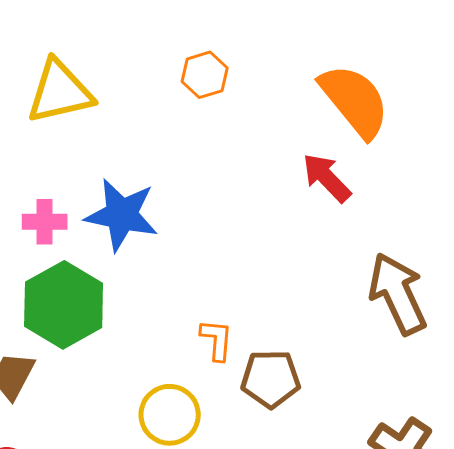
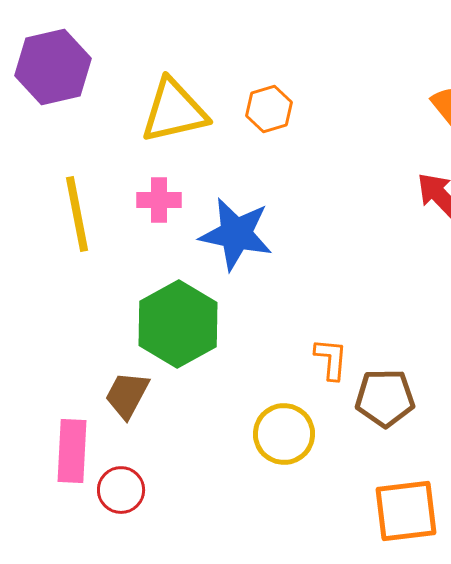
orange hexagon: (205, 75) -> (269, 109), moved
pink cross: (45, 222) -> (159, 200), moved

